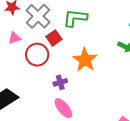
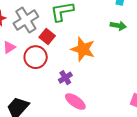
gray cross: (38, 16) -> (26, 20), turned 30

